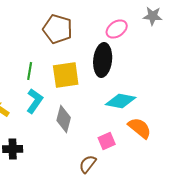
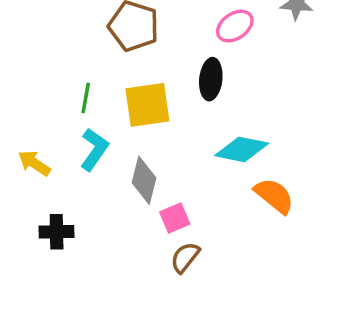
black ellipse: (103, 60) -> (211, 79), size x0.7
pink square: (107, 141) -> (175, 218), moved

